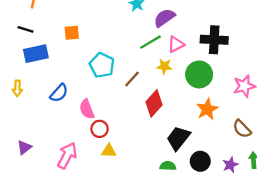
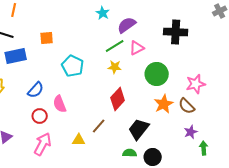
black cross: (214, 40) -> (176, 32), moved
yellow star: (164, 66) -> (115, 67), moved
brown line: (132, 79) -> (99, 126), moved
red circle: (100, 129) -> (40, 116), moved
brown semicircle: (242, 129) -> (187, 106), moved
black circle: (200, 161) -> (153, 157), moved
purple star: (230, 165) -> (191, 132), moved

